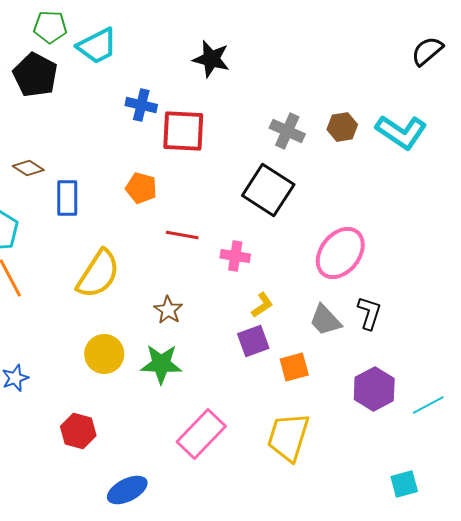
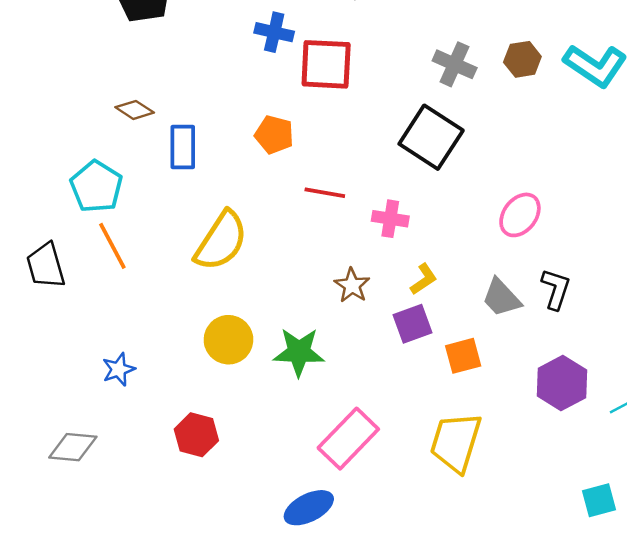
pink ellipse: (340, 253) -> (520, 215), size x0.7
brown star: (168, 310) -> (352, 285), moved
blue ellipse: (127, 490) -> (309, 508), moved

